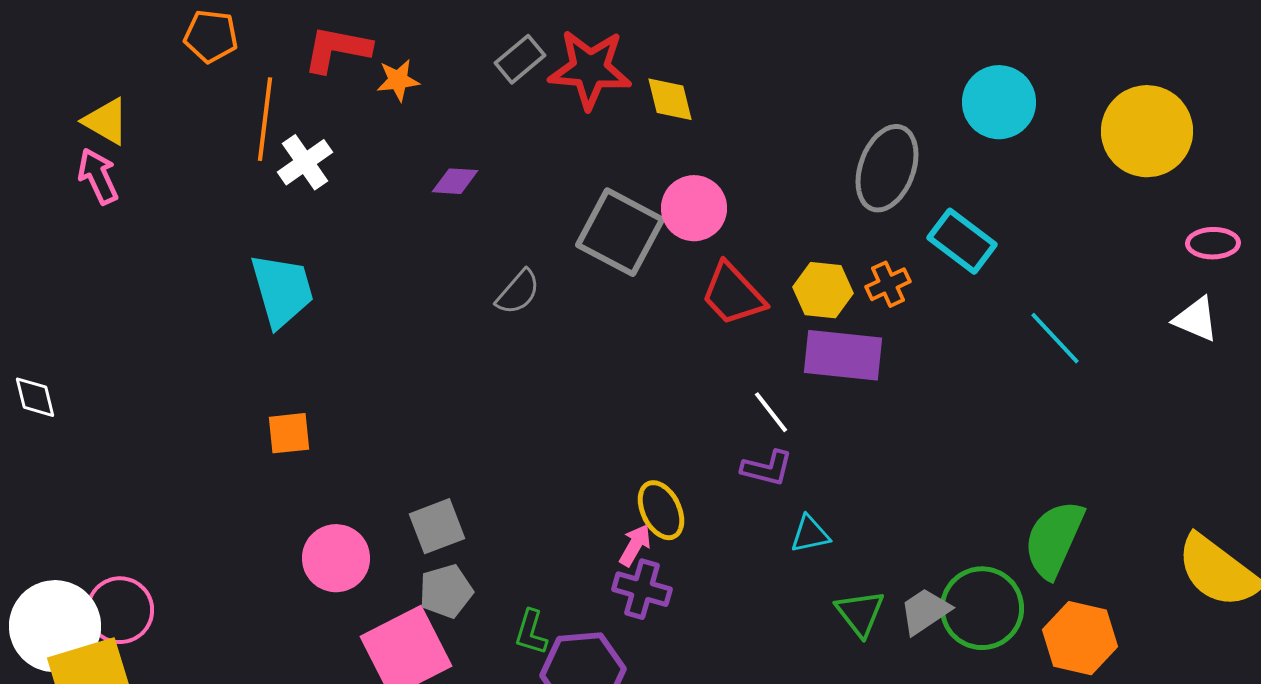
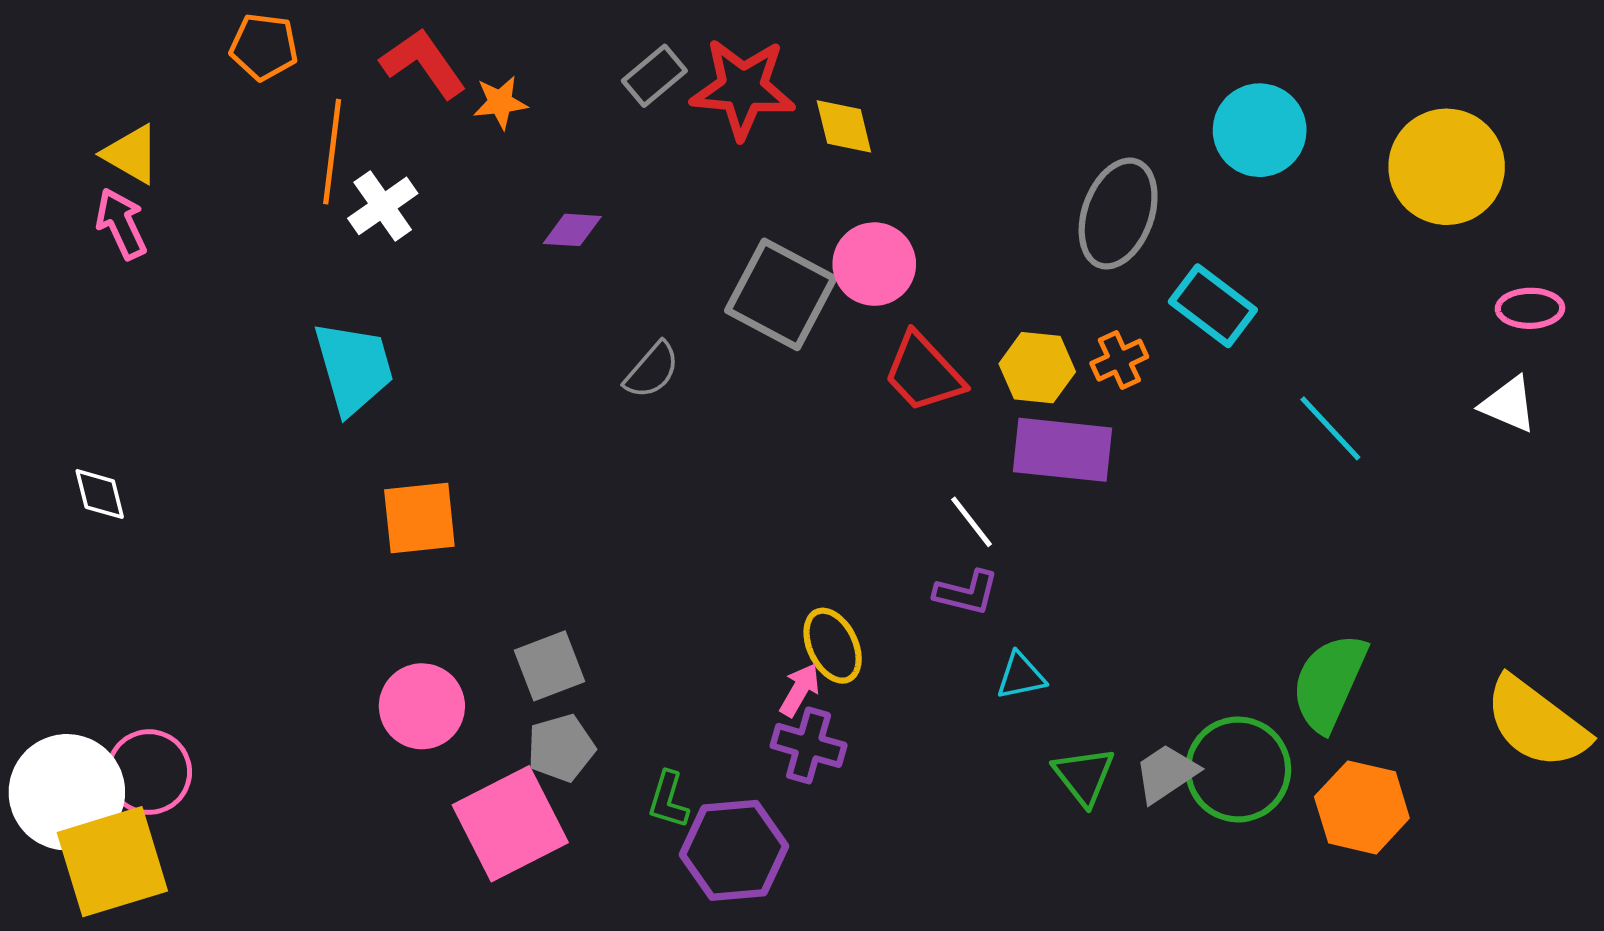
red L-shape: (337, 49) -> (423, 63), turned 44
white diamond: (35, 397) -> (100, 494), moved
orange square: (289, 433) -> (419, 518), moved, size x1.4

